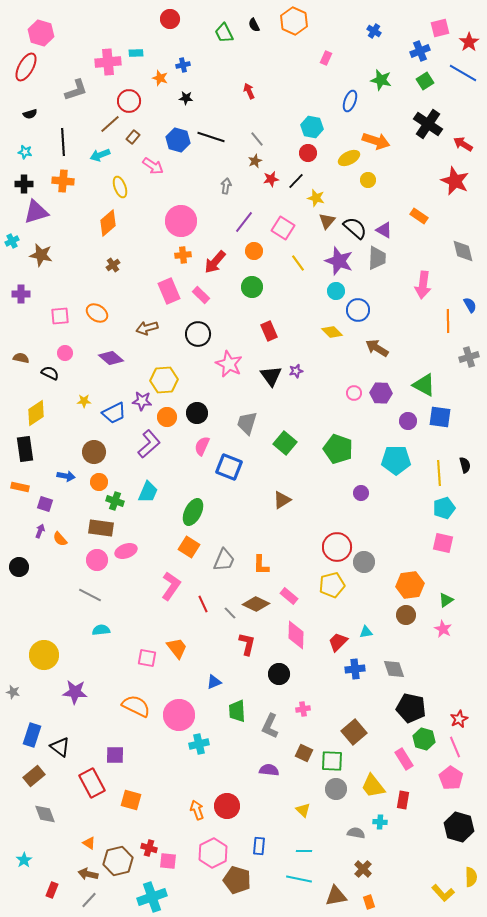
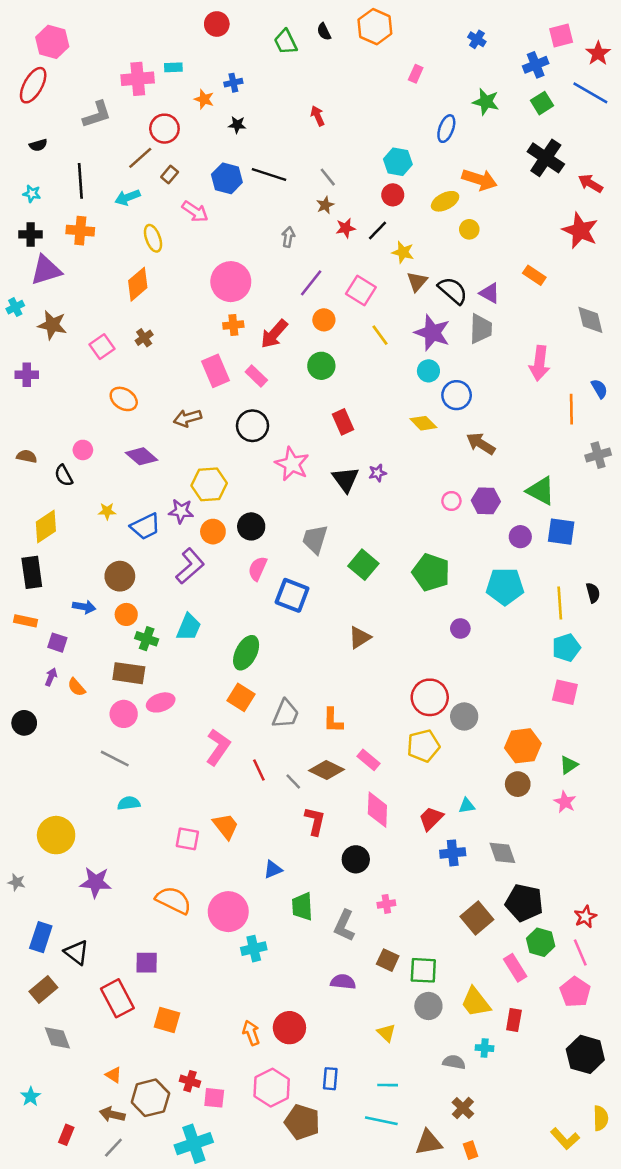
pink square: (60, 316) -> (102, 347), moved, turned -30
black semicircle: (50, 373) -> (64, 475), turned -144
brown square: (354, 732) -> (477, 918), moved

